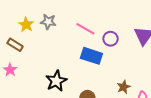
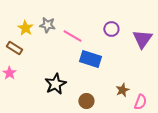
pink line: (85, 29) -> (72, 36), moved
purple circle: (111, 39) -> (111, 29), moved

